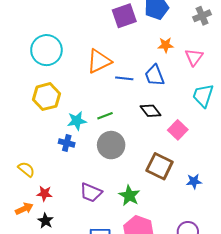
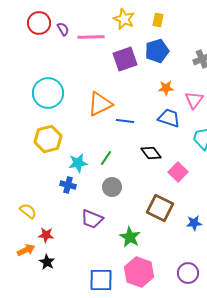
blue trapezoid: (155, 75) -> (169, 118), moved, turned 130
green line: (105, 116) -> (106, 158), turned -35
gray circle: (111, 145) -> (112, 187), size x0.7
purple trapezoid: (91, 193) -> (92, 219), moved

